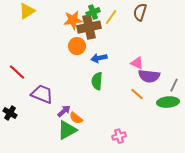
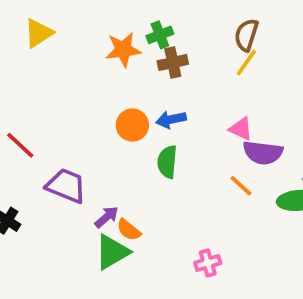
yellow line: (111, 17) -> (246, 63), moved
brown cross: (89, 27) -> (173, 63), moved, size x0.7
orange circle: (77, 46) -> (132, 125), moved

